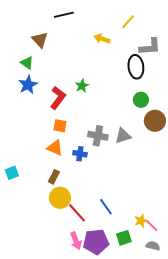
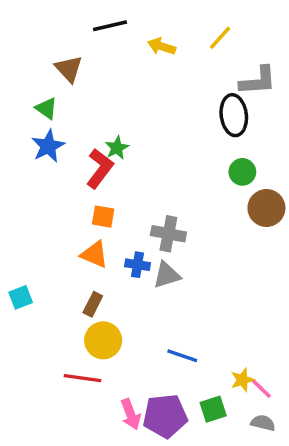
yellow arrow: (102, 39) -> (162, 46), moved
green star: (82, 86) -> (117, 148), moved
gray triangle: (123, 136) -> (167, 275), moved
blue line: (106, 207) -> (182, 356), turned -36
red line: (77, 213) -> (82, 378), moved, turned -40

